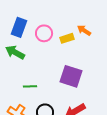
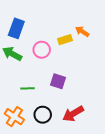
pink circle: (44, 33) -> (42, 50), moved
purple square: (71, 76) -> (58, 81), moved, size x0.7

